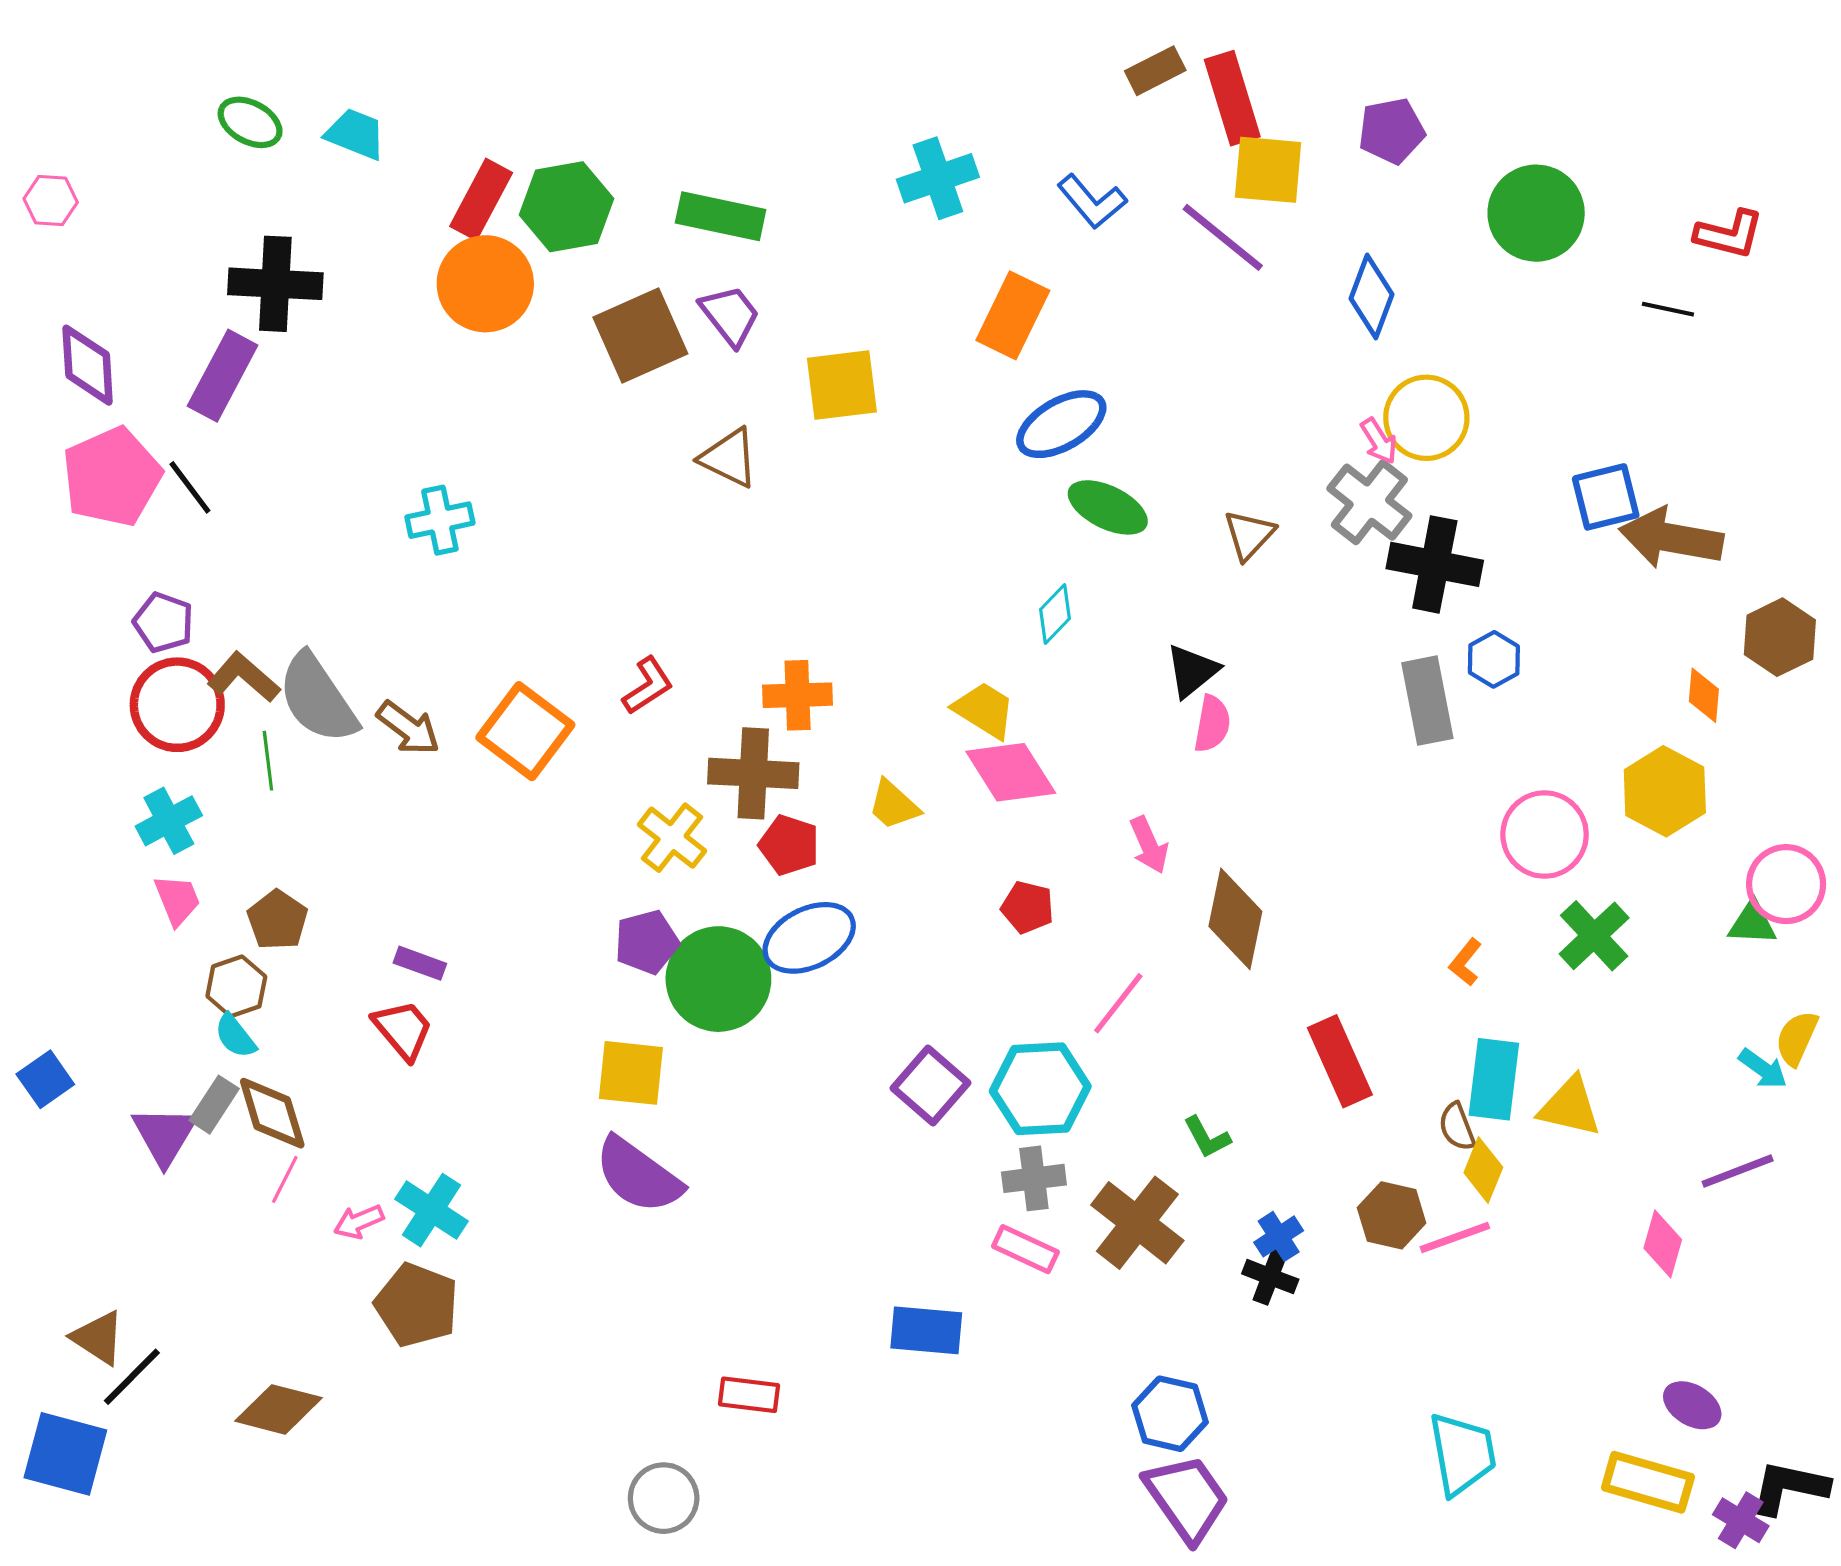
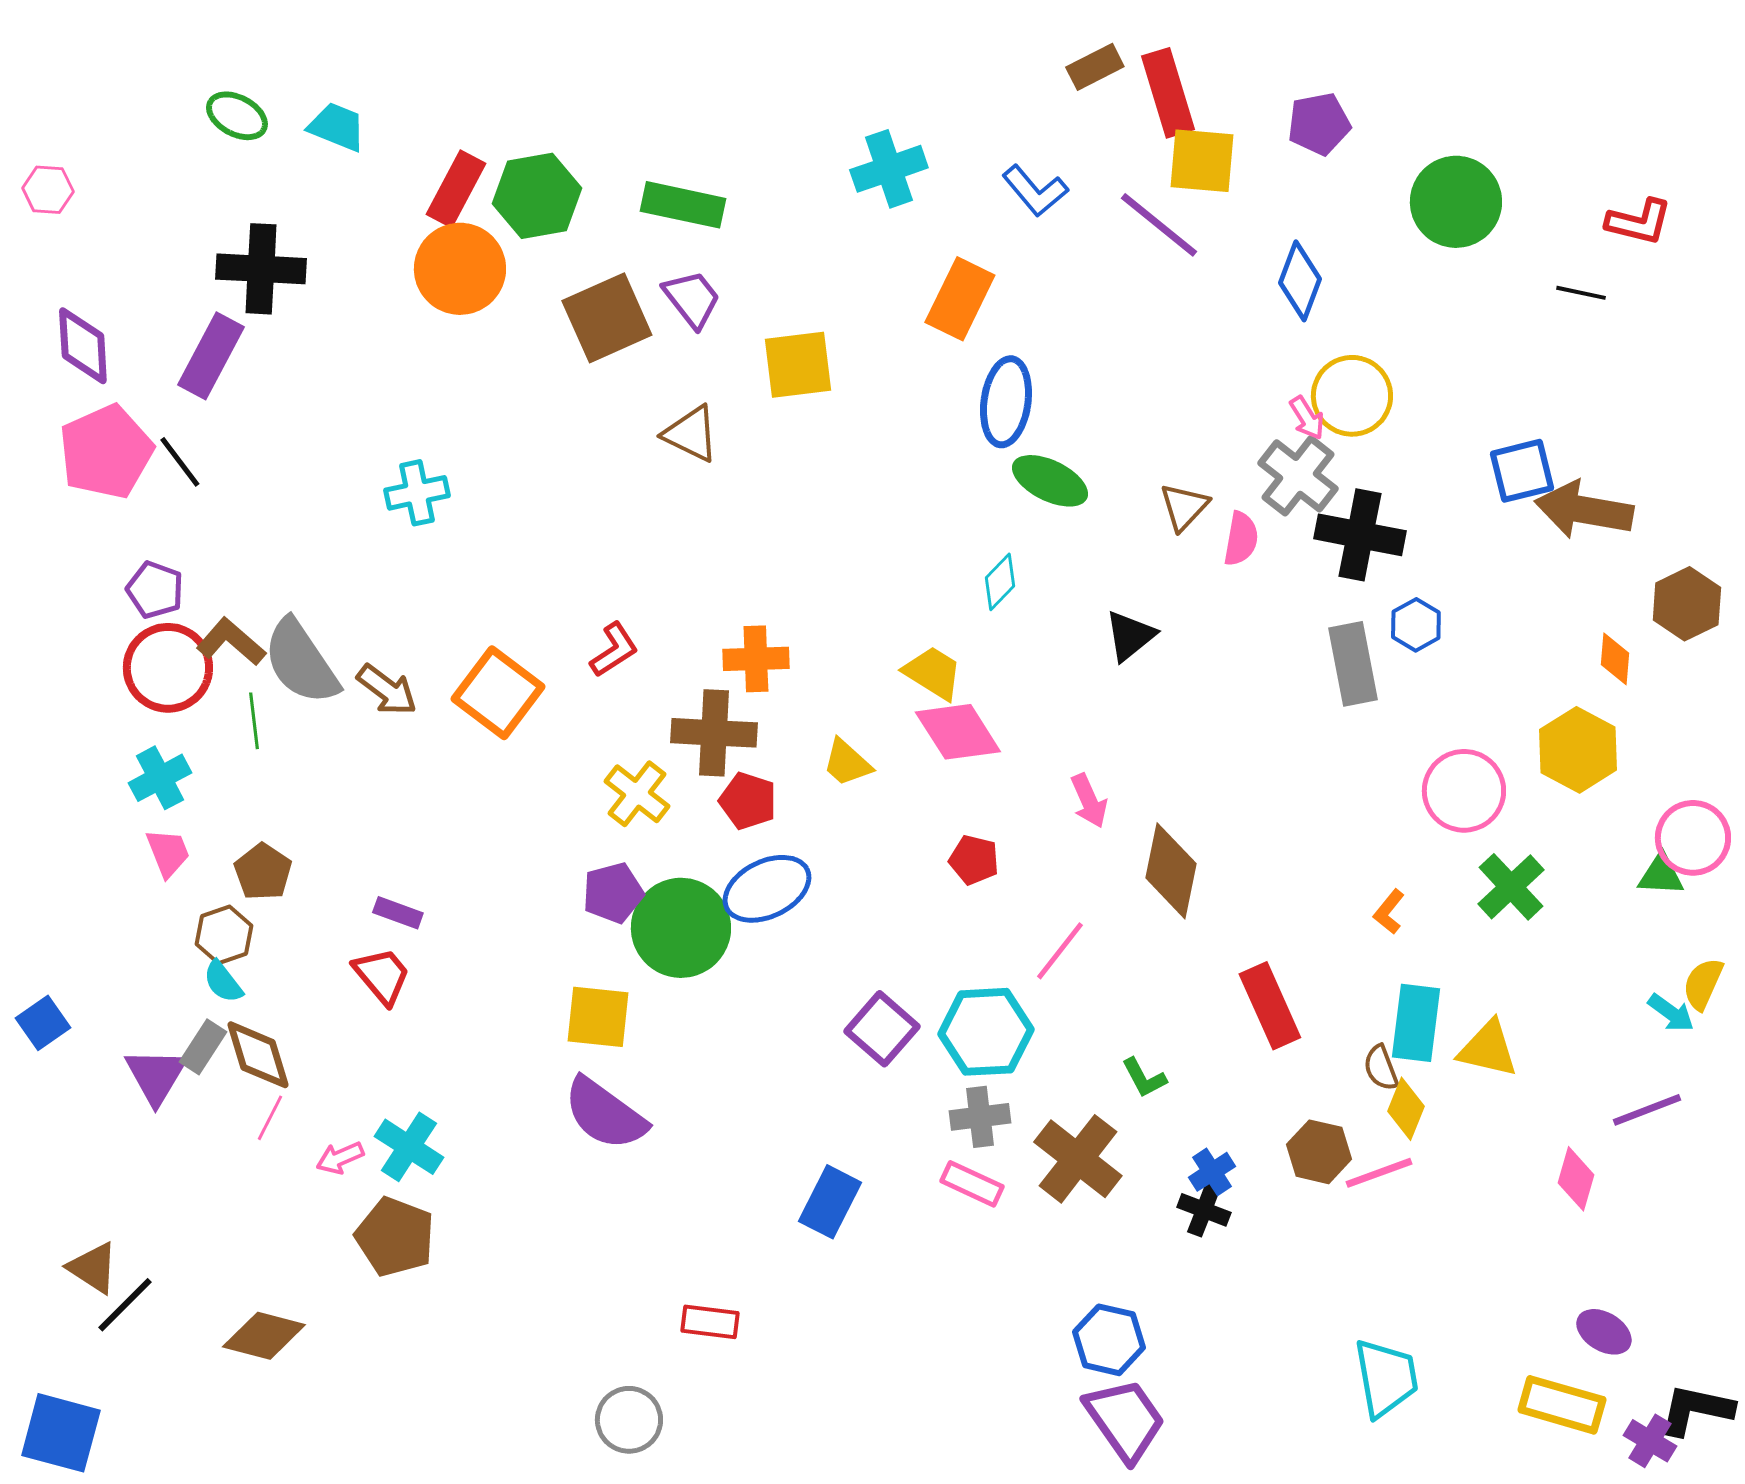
blue ellipse: (1061, 424) -> (1006, 402), turned -52
pink semicircle: (1212, 724) -> (1241, 539), moved
blue rectangle: (926, 1330) -> (830, 1202), moved, turned -68
blue square: (65, 1454) -> (61, 1433), moved

